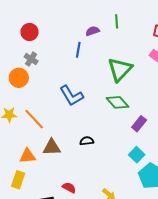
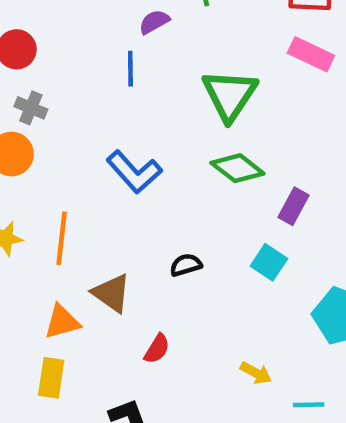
orange line: (34, 119) -> (62, 238), turned 60
brown triangle: (52, 147) -> (112, 293), turned 48
cyan square: (137, 155) -> (269, 262), moved
red semicircle: (69, 188) -> (157, 349), moved, turned 104

